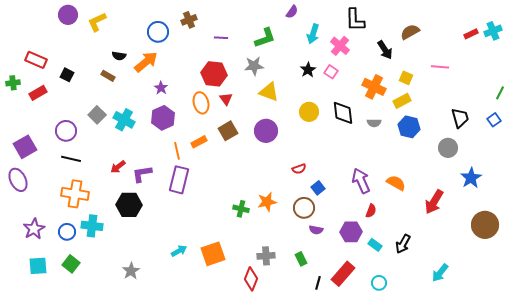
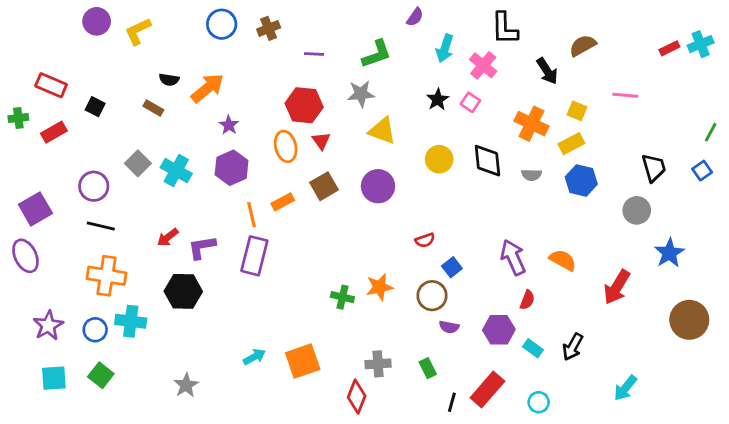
blue circle: (158, 32) -> (222, 24), moved

